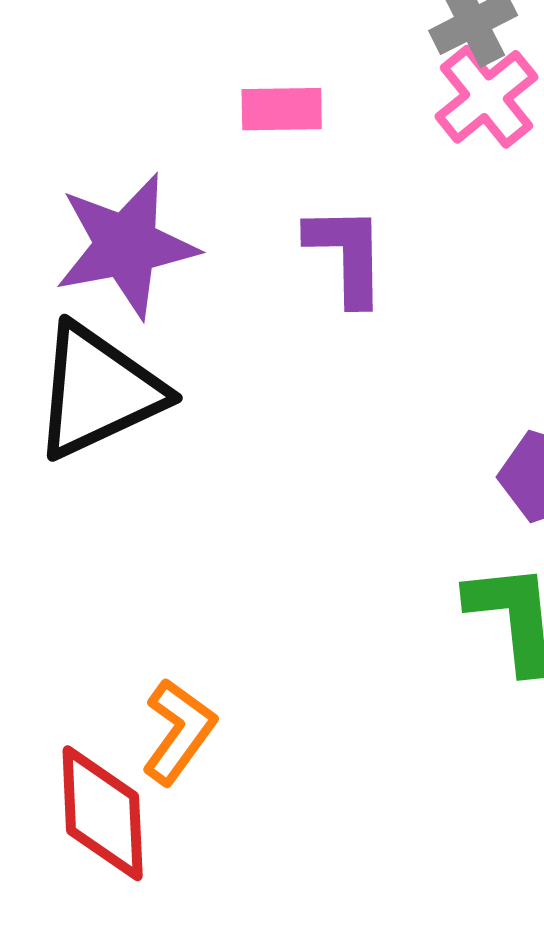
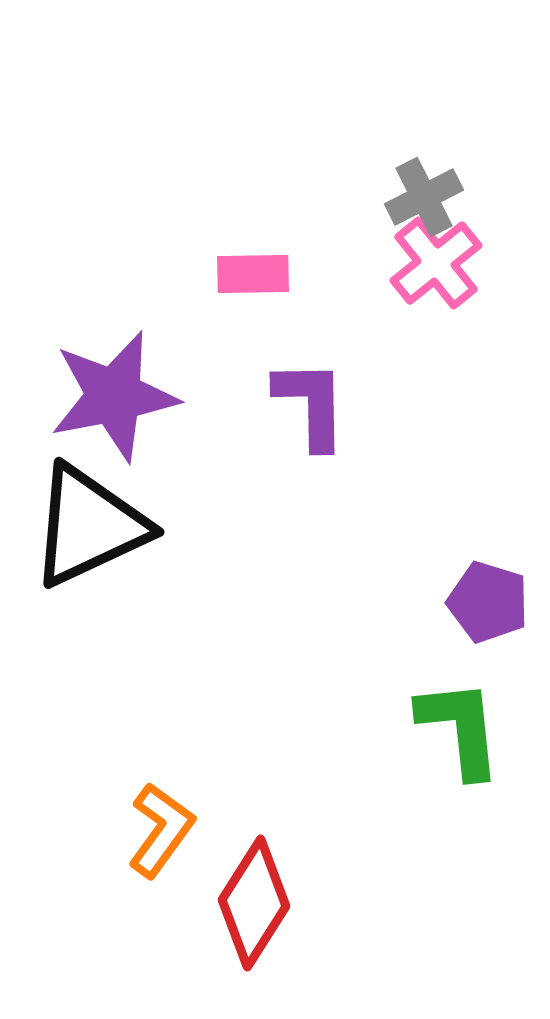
red diamond: (103, 813) -> (254, 903), moved, turned 35

